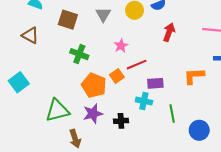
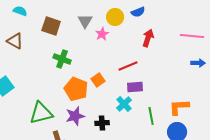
pink star: (121, 46) -> (102, 34), moved
red line: (137, 65) -> (128, 66), moved
orange L-shape: (194, 76) -> (179, 107), moved
cyan cross: (144, 101) -> (124, 104), turned 35

